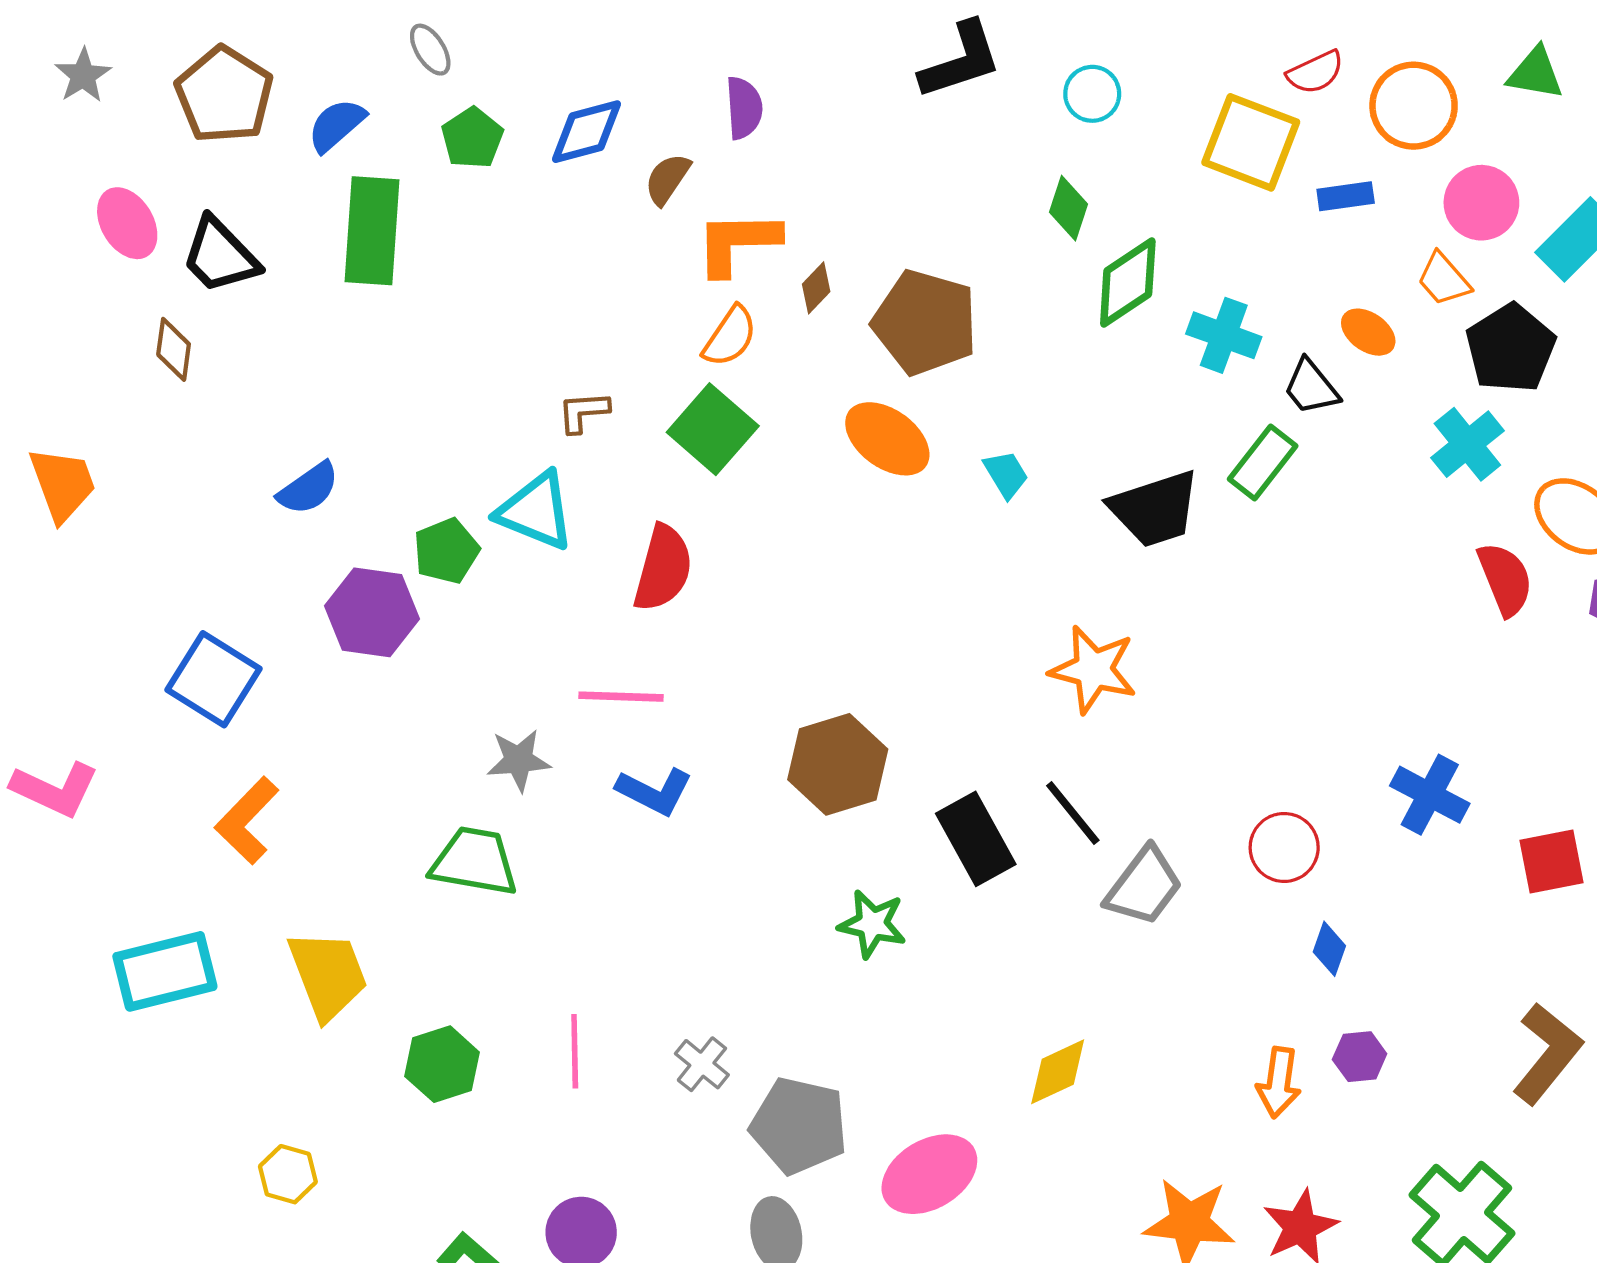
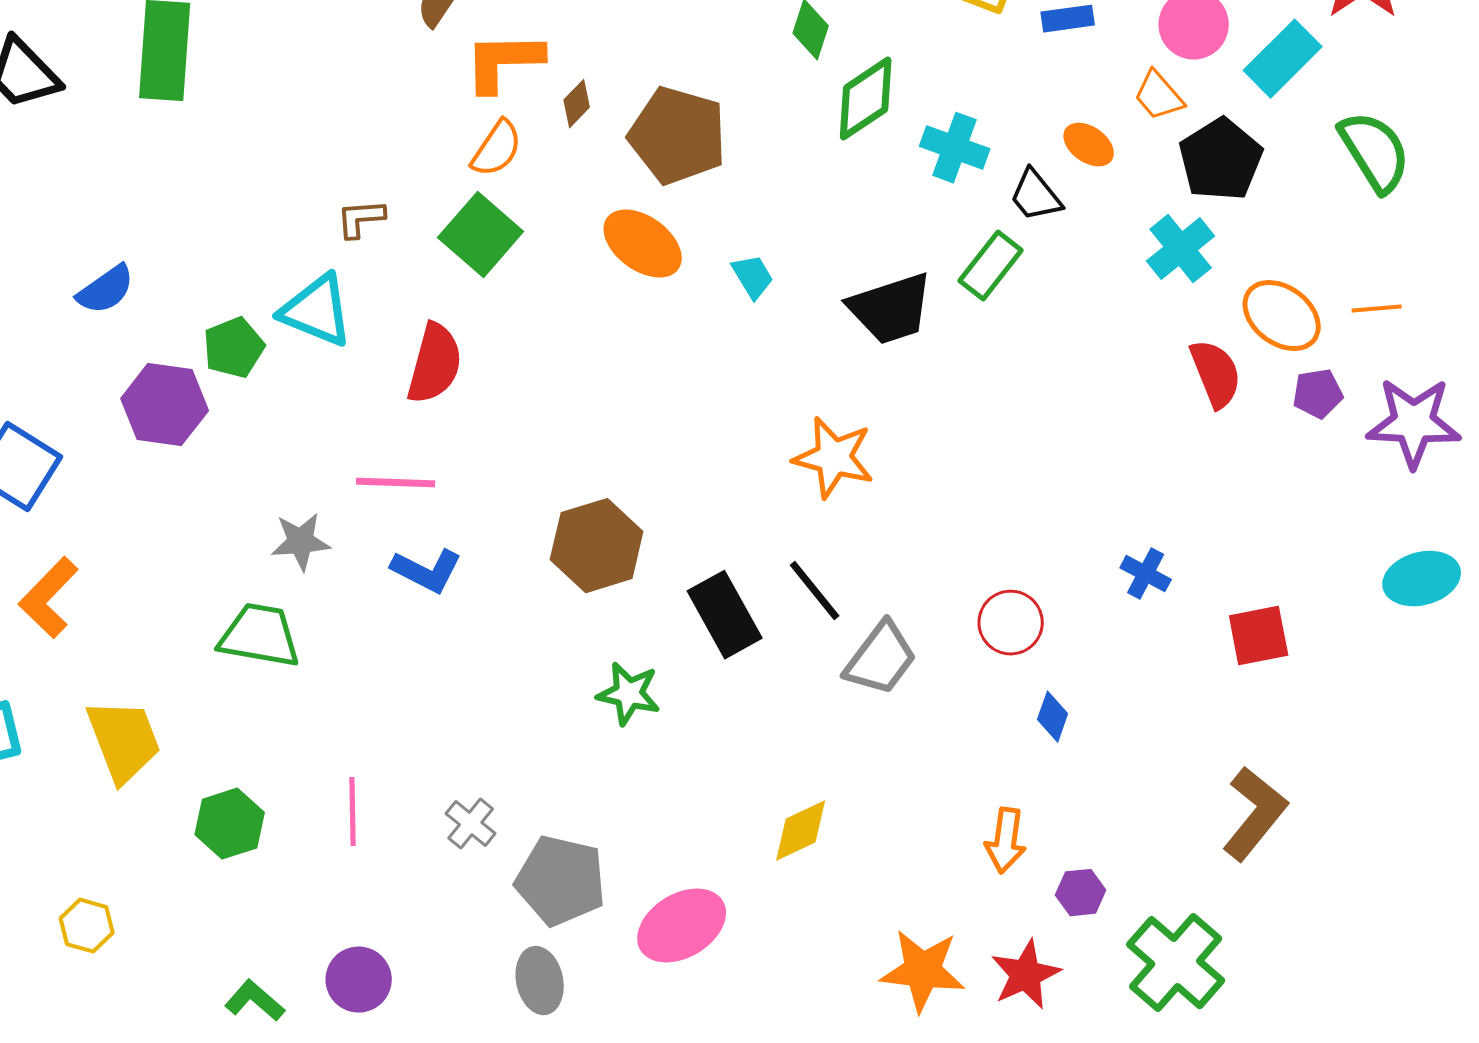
blue cross: (1430, 795) -> (1146, 574), size x0.7
purple hexagon: (1360, 1057) -> (1081, 893), moved

